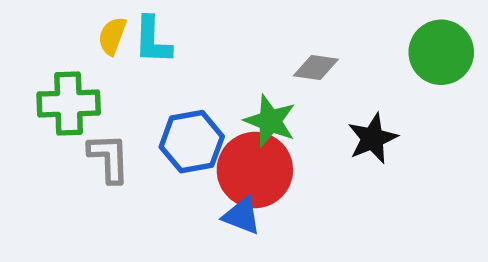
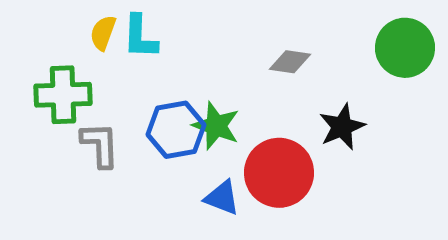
green star: (270, 121) -> (216, 126), moved
red circle: (255, 170) -> (279, 173), moved

